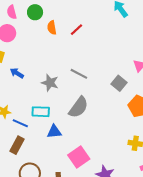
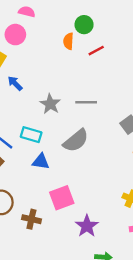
pink semicircle: (12, 12) -> (27, 12), turned 104
green circle: (35, 12) -> (84, 25), moved
gray line: (79, 74) -> (86, 102), turned -42

